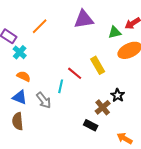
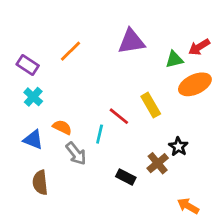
cyan cross: (20, 52) -> (33, 97), moved
orange semicircle: (24, 76) -> (62, 127), moved
blue triangle: (20, 97) -> (33, 140), moved
black rectangle: (91, 125) -> (126, 177), moved

